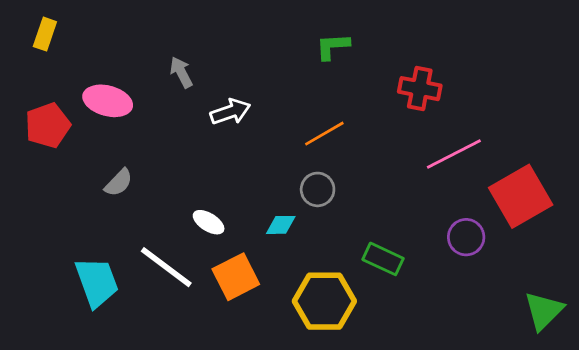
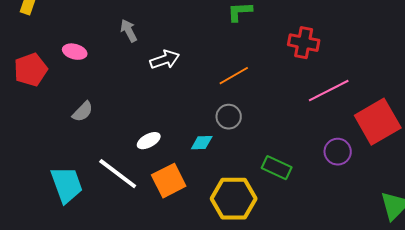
pink ellipse: (108, 101) -> (75, 52), size x0.7
white ellipse: (209, 222) -> (149, 141), turned -60

